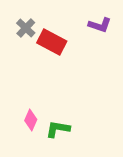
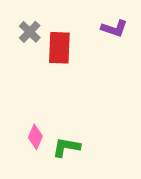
red rectangle: (52, 42) -> (59, 48), turned 64

